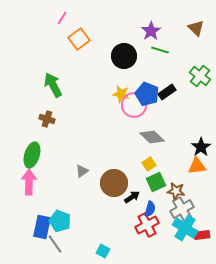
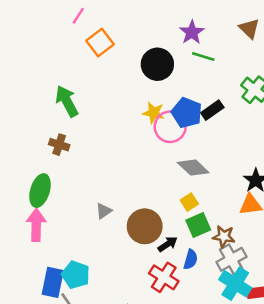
red cross: (147, 225) -> (164, 277), moved, turned -30

